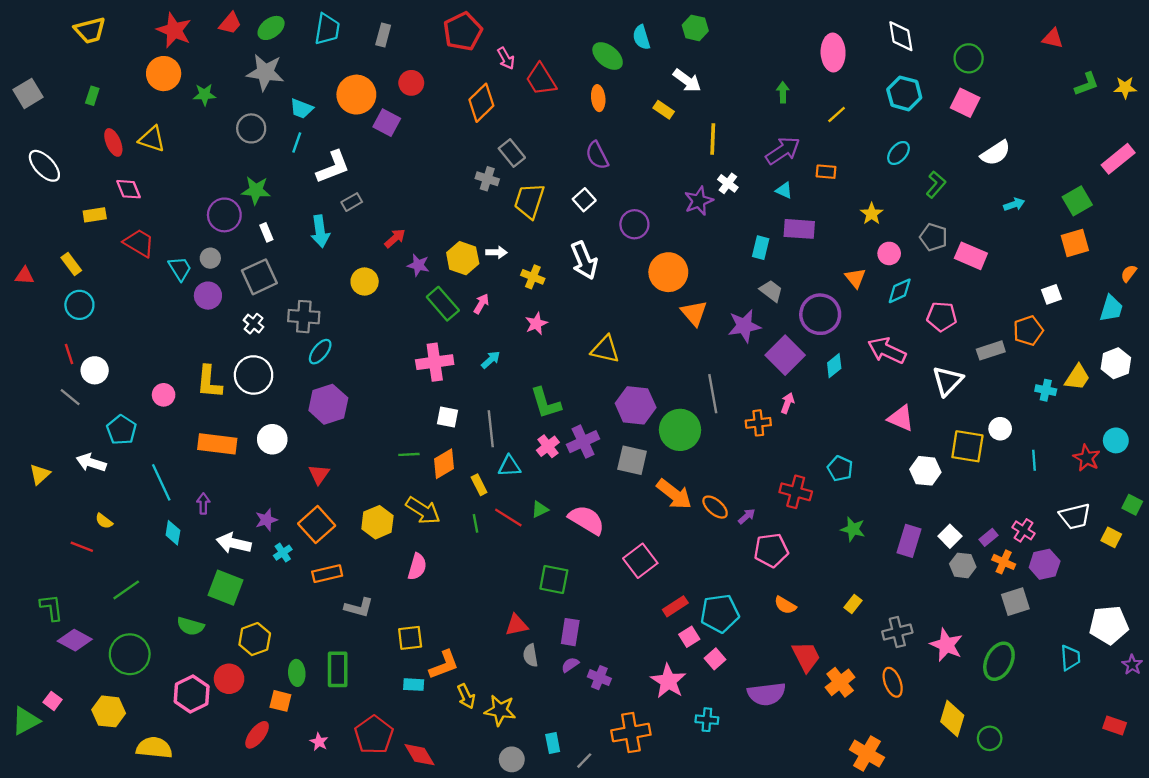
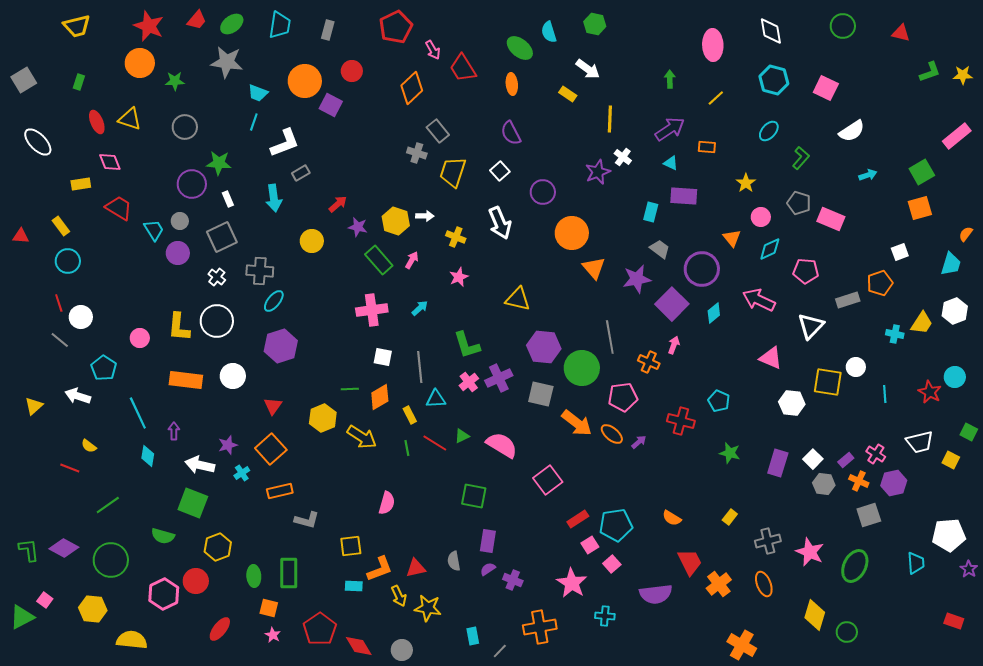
green circle: (969, 58) -> (843, 26), moved
gray circle: (251, 128) -> (185, 127), moved
orange cross: (758, 423) -> (649, 362), turned 30
yellow hexagon: (377, 522) -> (323, 418), moved
pink pentagon: (771, 550) -> (623, 397), moved
pink semicircle: (417, 567) -> (387, 503), moved
green L-shape: (51, 607) -> (29, 550), moved
red triangle: (516, 625) -> (416, 568), moved
orange square: (280, 701) -> (269, 608), moved
gray circle: (512, 759) -> (402, 650), moved

